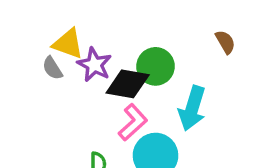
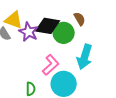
brown semicircle: (225, 42) -> (80, 19), moved
black diamond: (128, 84) -> (48, 26), moved

